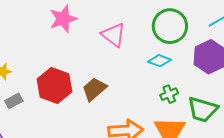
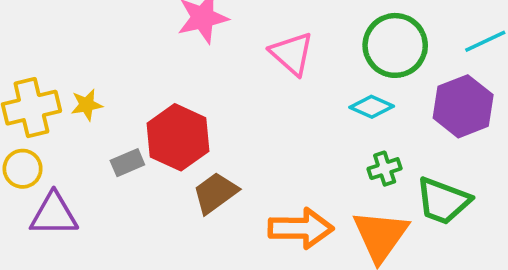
brown trapezoid: (94, 89) -> (215, 193), moved
gray rectangle: (14, 101) -> (127, 163), moved

